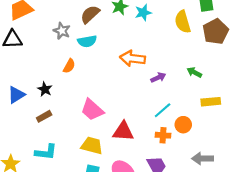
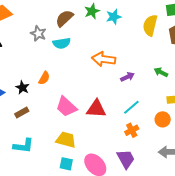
yellow semicircle: (183, 22) -> (150, 25), turned 30
orange semicircle: (69, 66) -> (44, 78), moved
orange circle: (183, 125) -> (163, 119), moved
red triangle: (123, 131) -> (96, 109), moved
orange cross: (163, 135) -> (132, 130), turned -32

